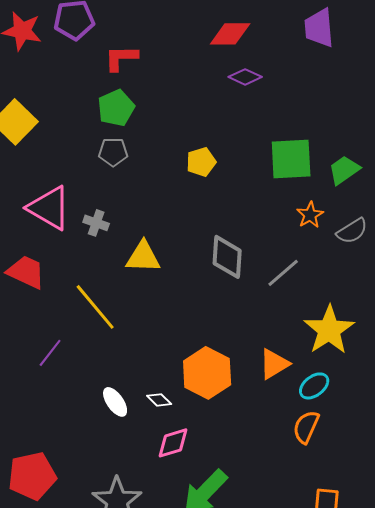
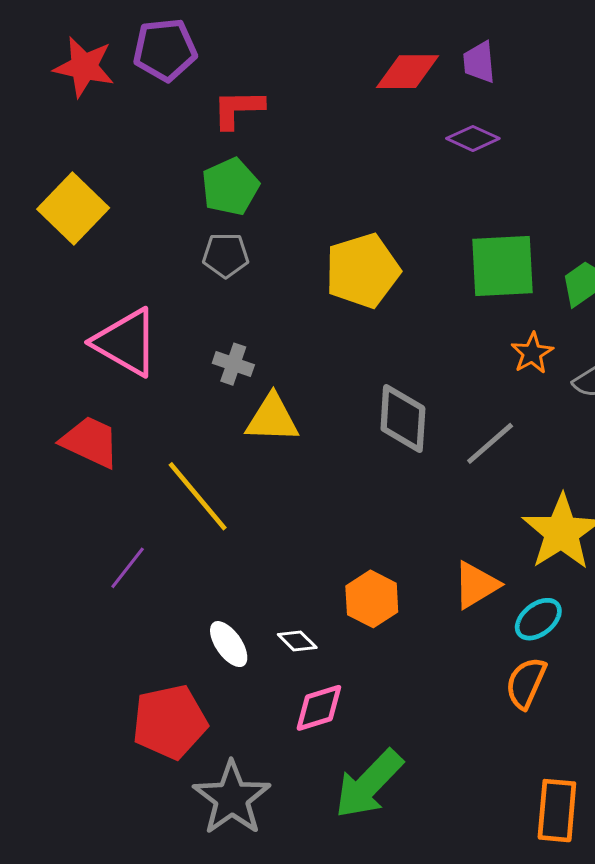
purple trapezoid: (319, 28) -> (479, 62), moved, size x0.7
purple diamond: (245, 77) -> (473, 138), moved
yellow pentagon: (201, 162) -> (362, 271), size x1.6
gray cross: (96, 223) -> (233, 364), moved
orange hexagon: (207, 373) -> (372, 599), size x0.7
red pentagon: (32, 476) -> (170, 722), moved

